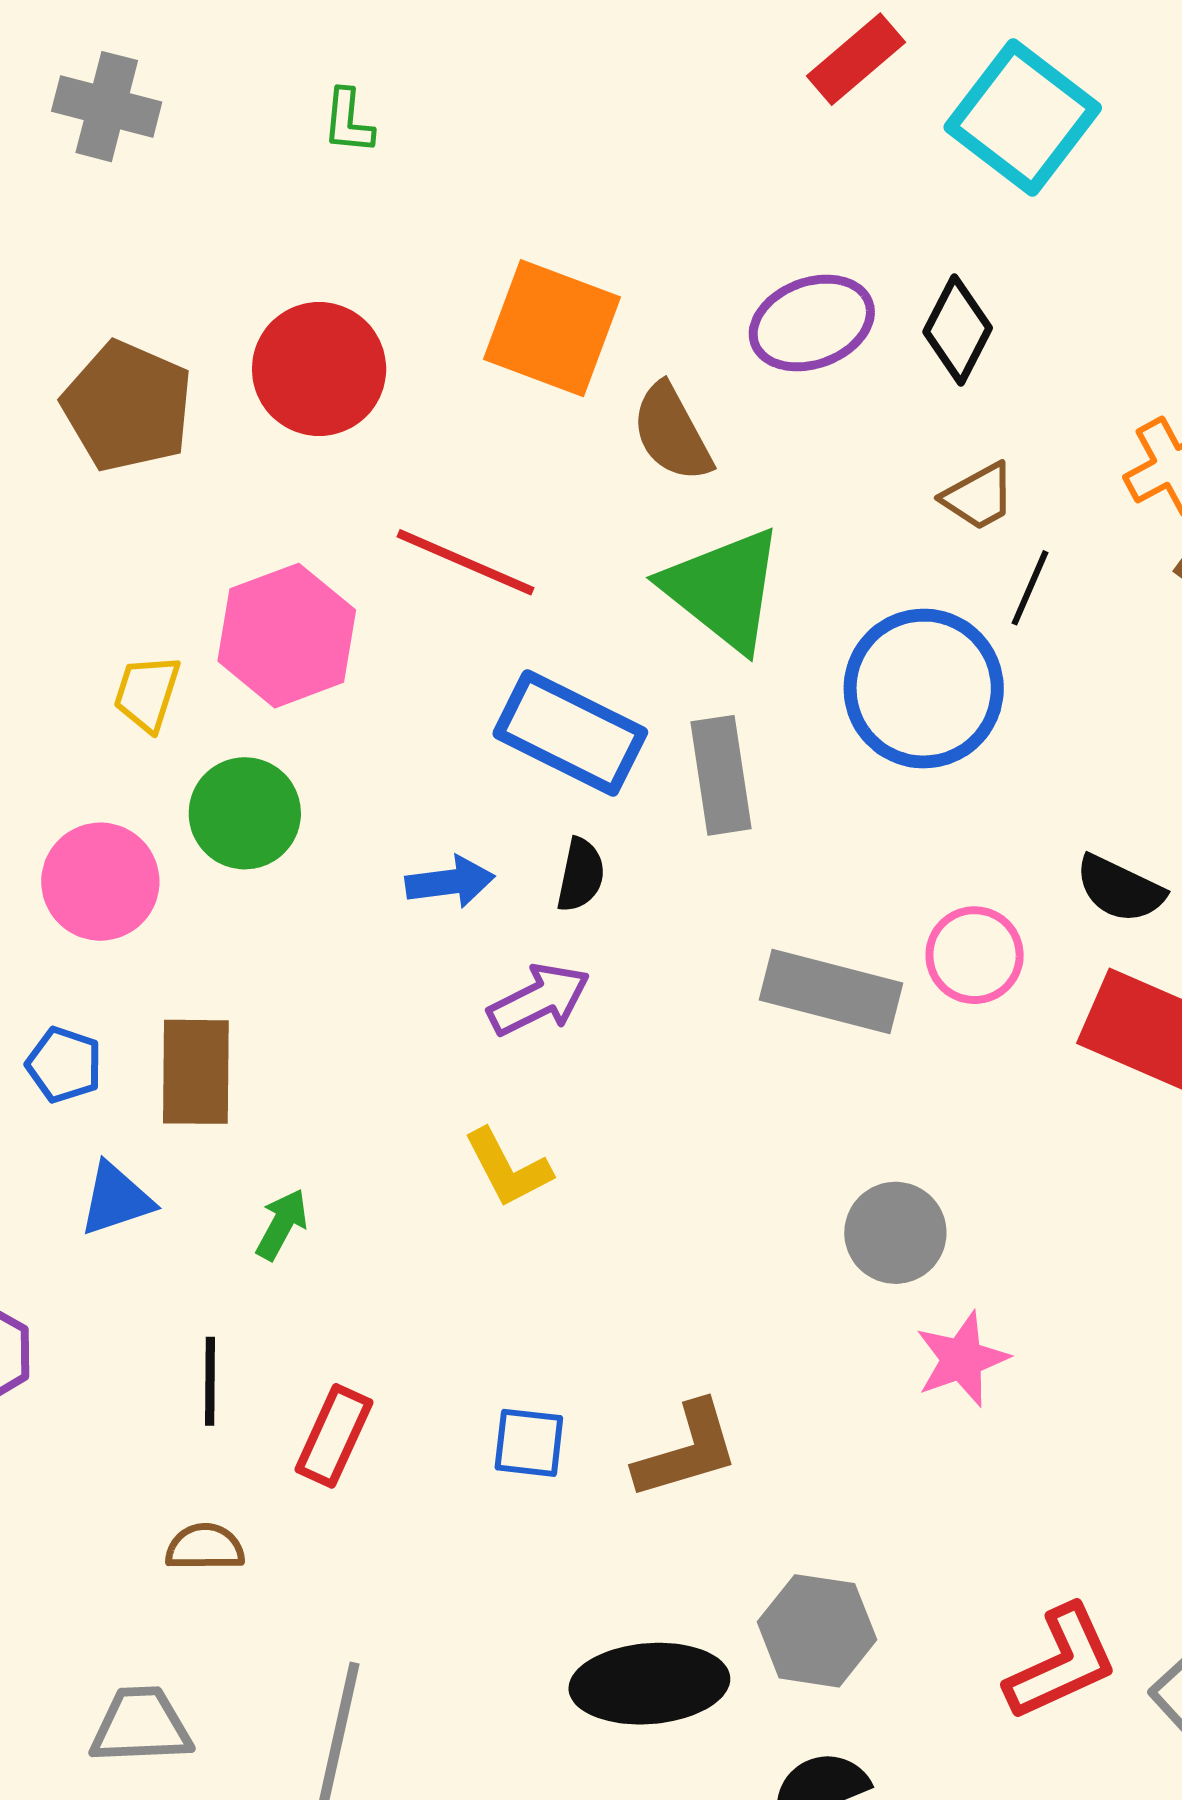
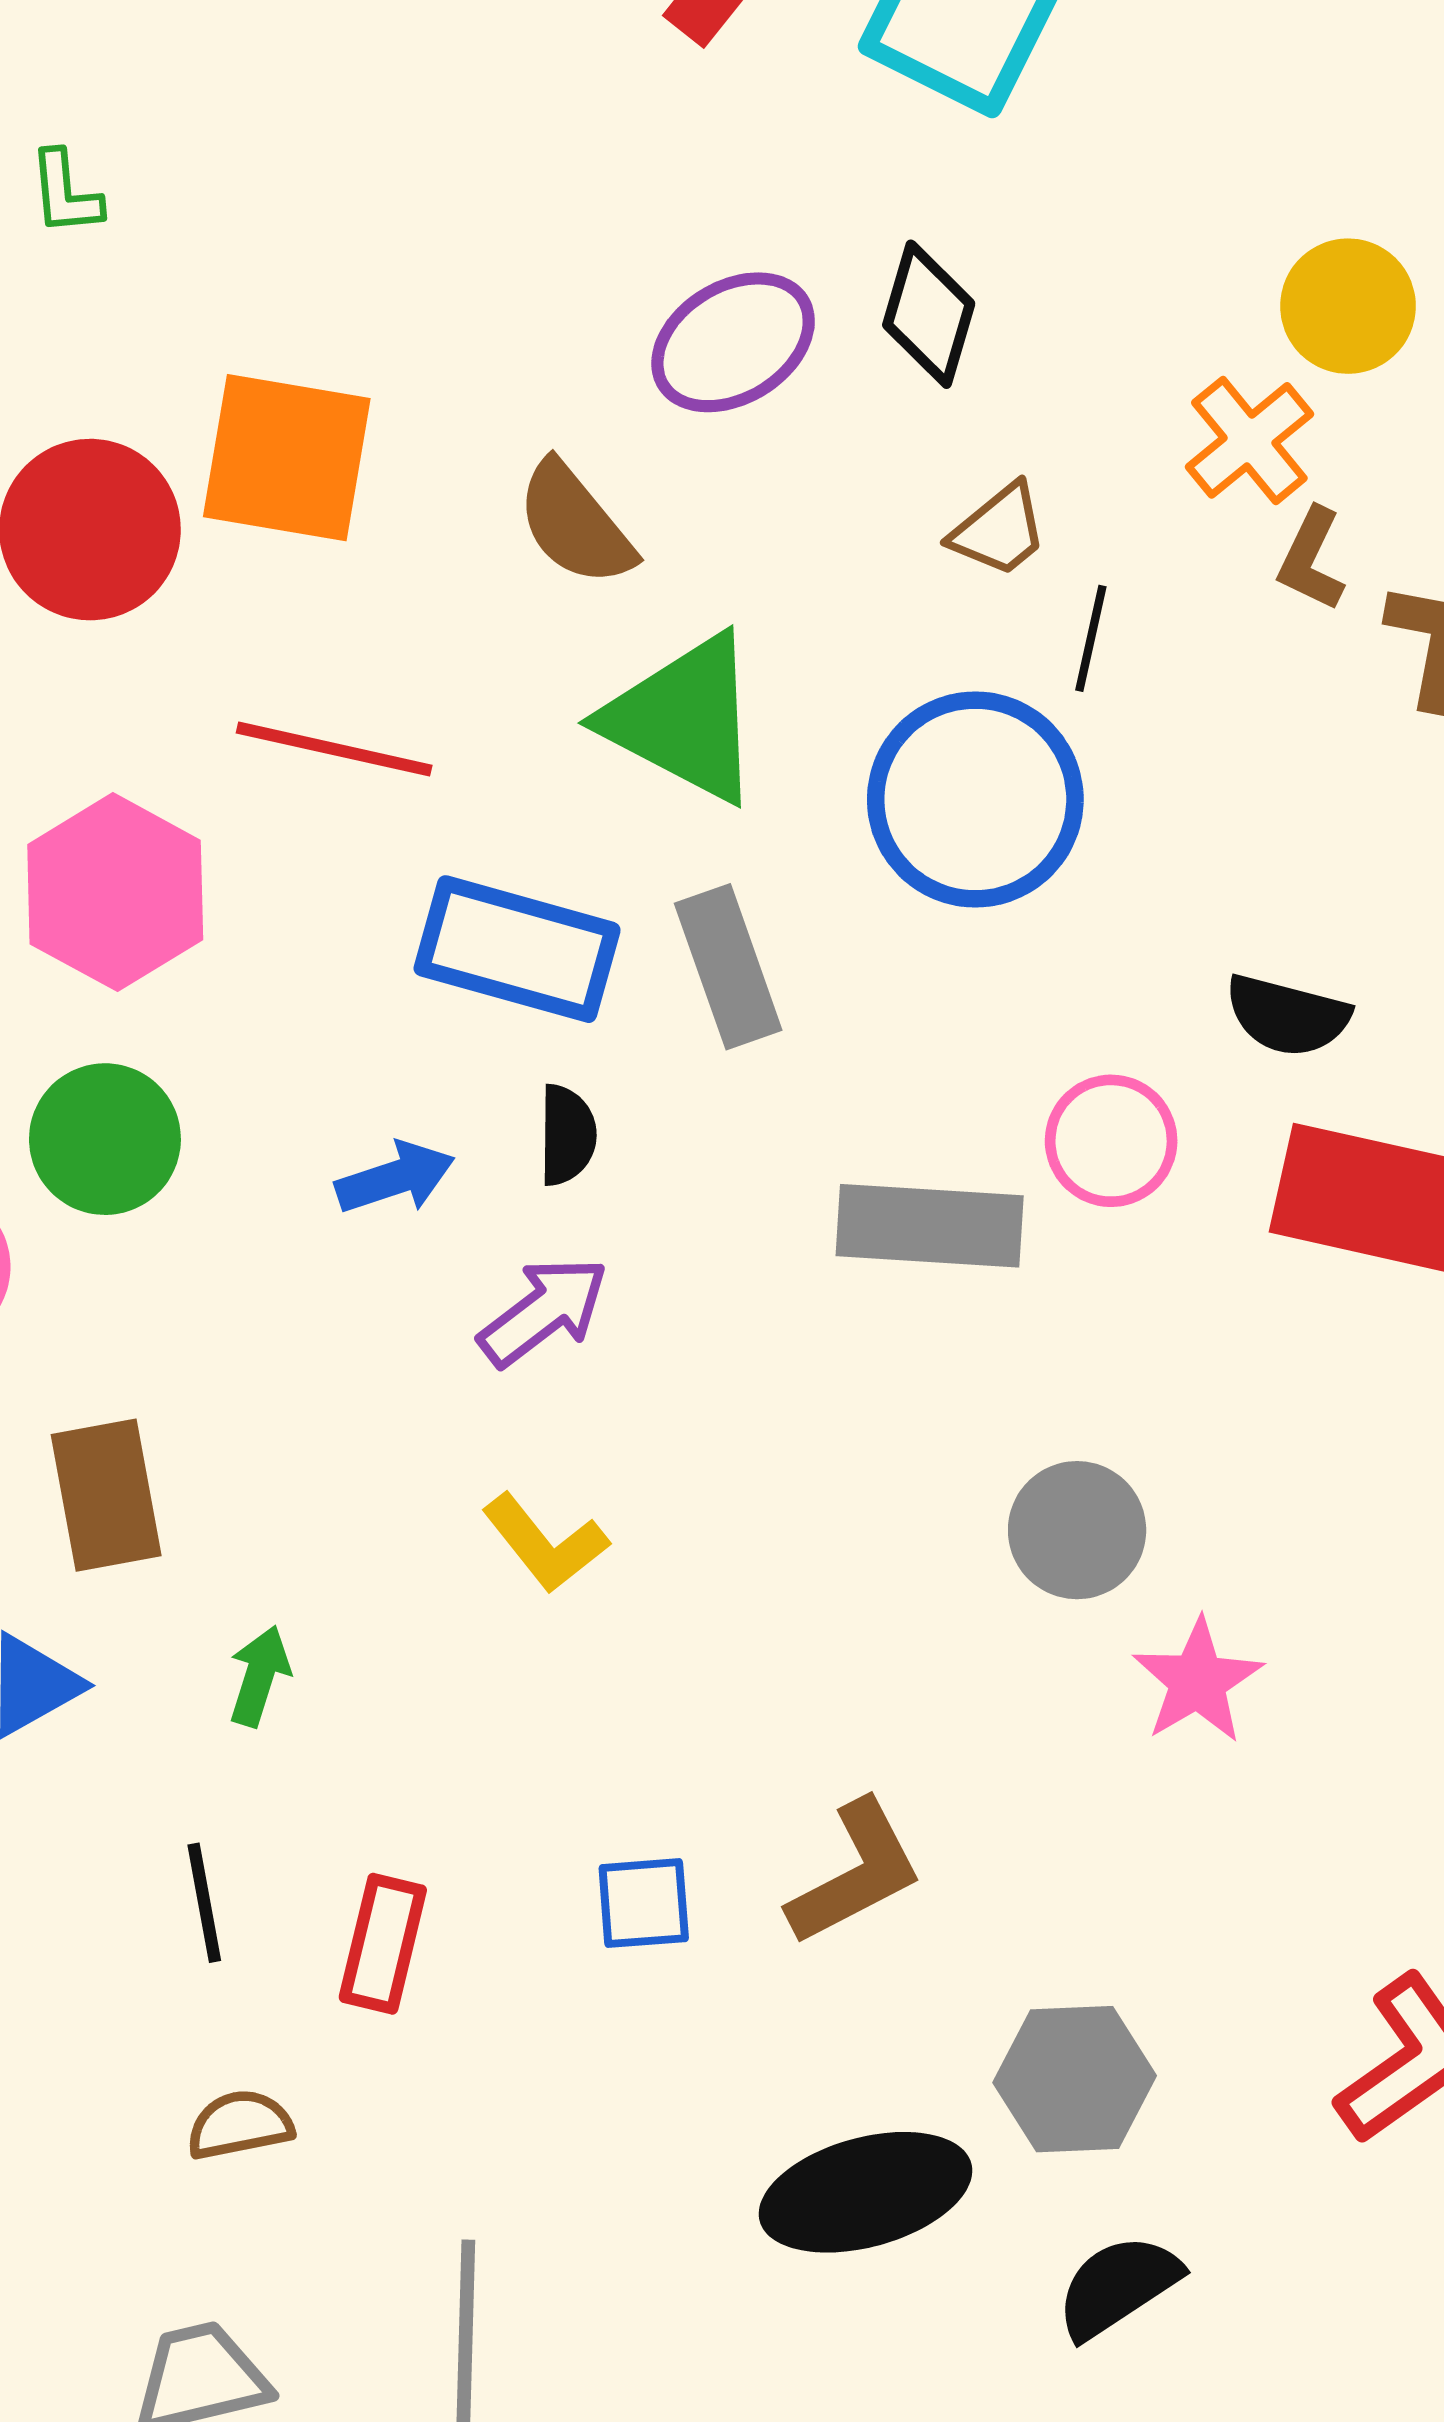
orange square: (552, 328) -> (287, 458), moved

